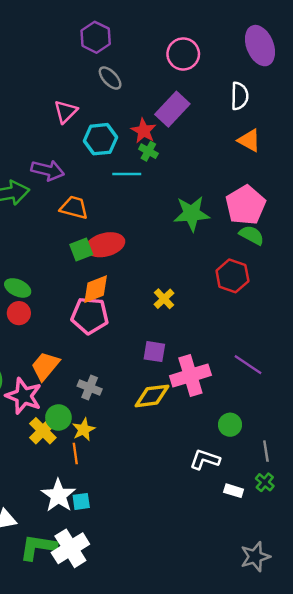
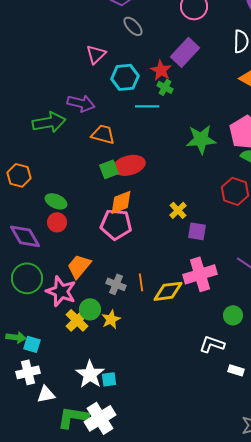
purple square: (154, 352) -> (197, 231), moved
orange line: (75, 453) -> (141, 282), moved

